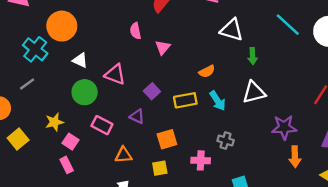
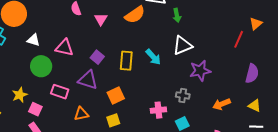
orange semicircle: (207, 71) -> (135, 15), moved, size x1.5
yellow rectangle: (185, 100) -> (126, 61), turned -66
purple triangle: (137, 116) -> (88, 80), size x1.5
purple star: (284, 127) -> (200, 71), moved
gray cross: (226, 141) -> (183, 95), moved
orange arrow: (295, 157) -> (222, 104), moved, turned 78
pink cross: (201, 160) -> (158, 110), moved

